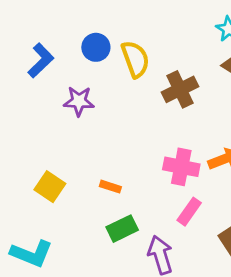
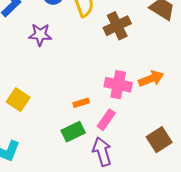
orange rectangle: (110, 187) -> (81, 103), moved, turned -35
pink rectangle: (189, 212) -> (106, 120), moved

